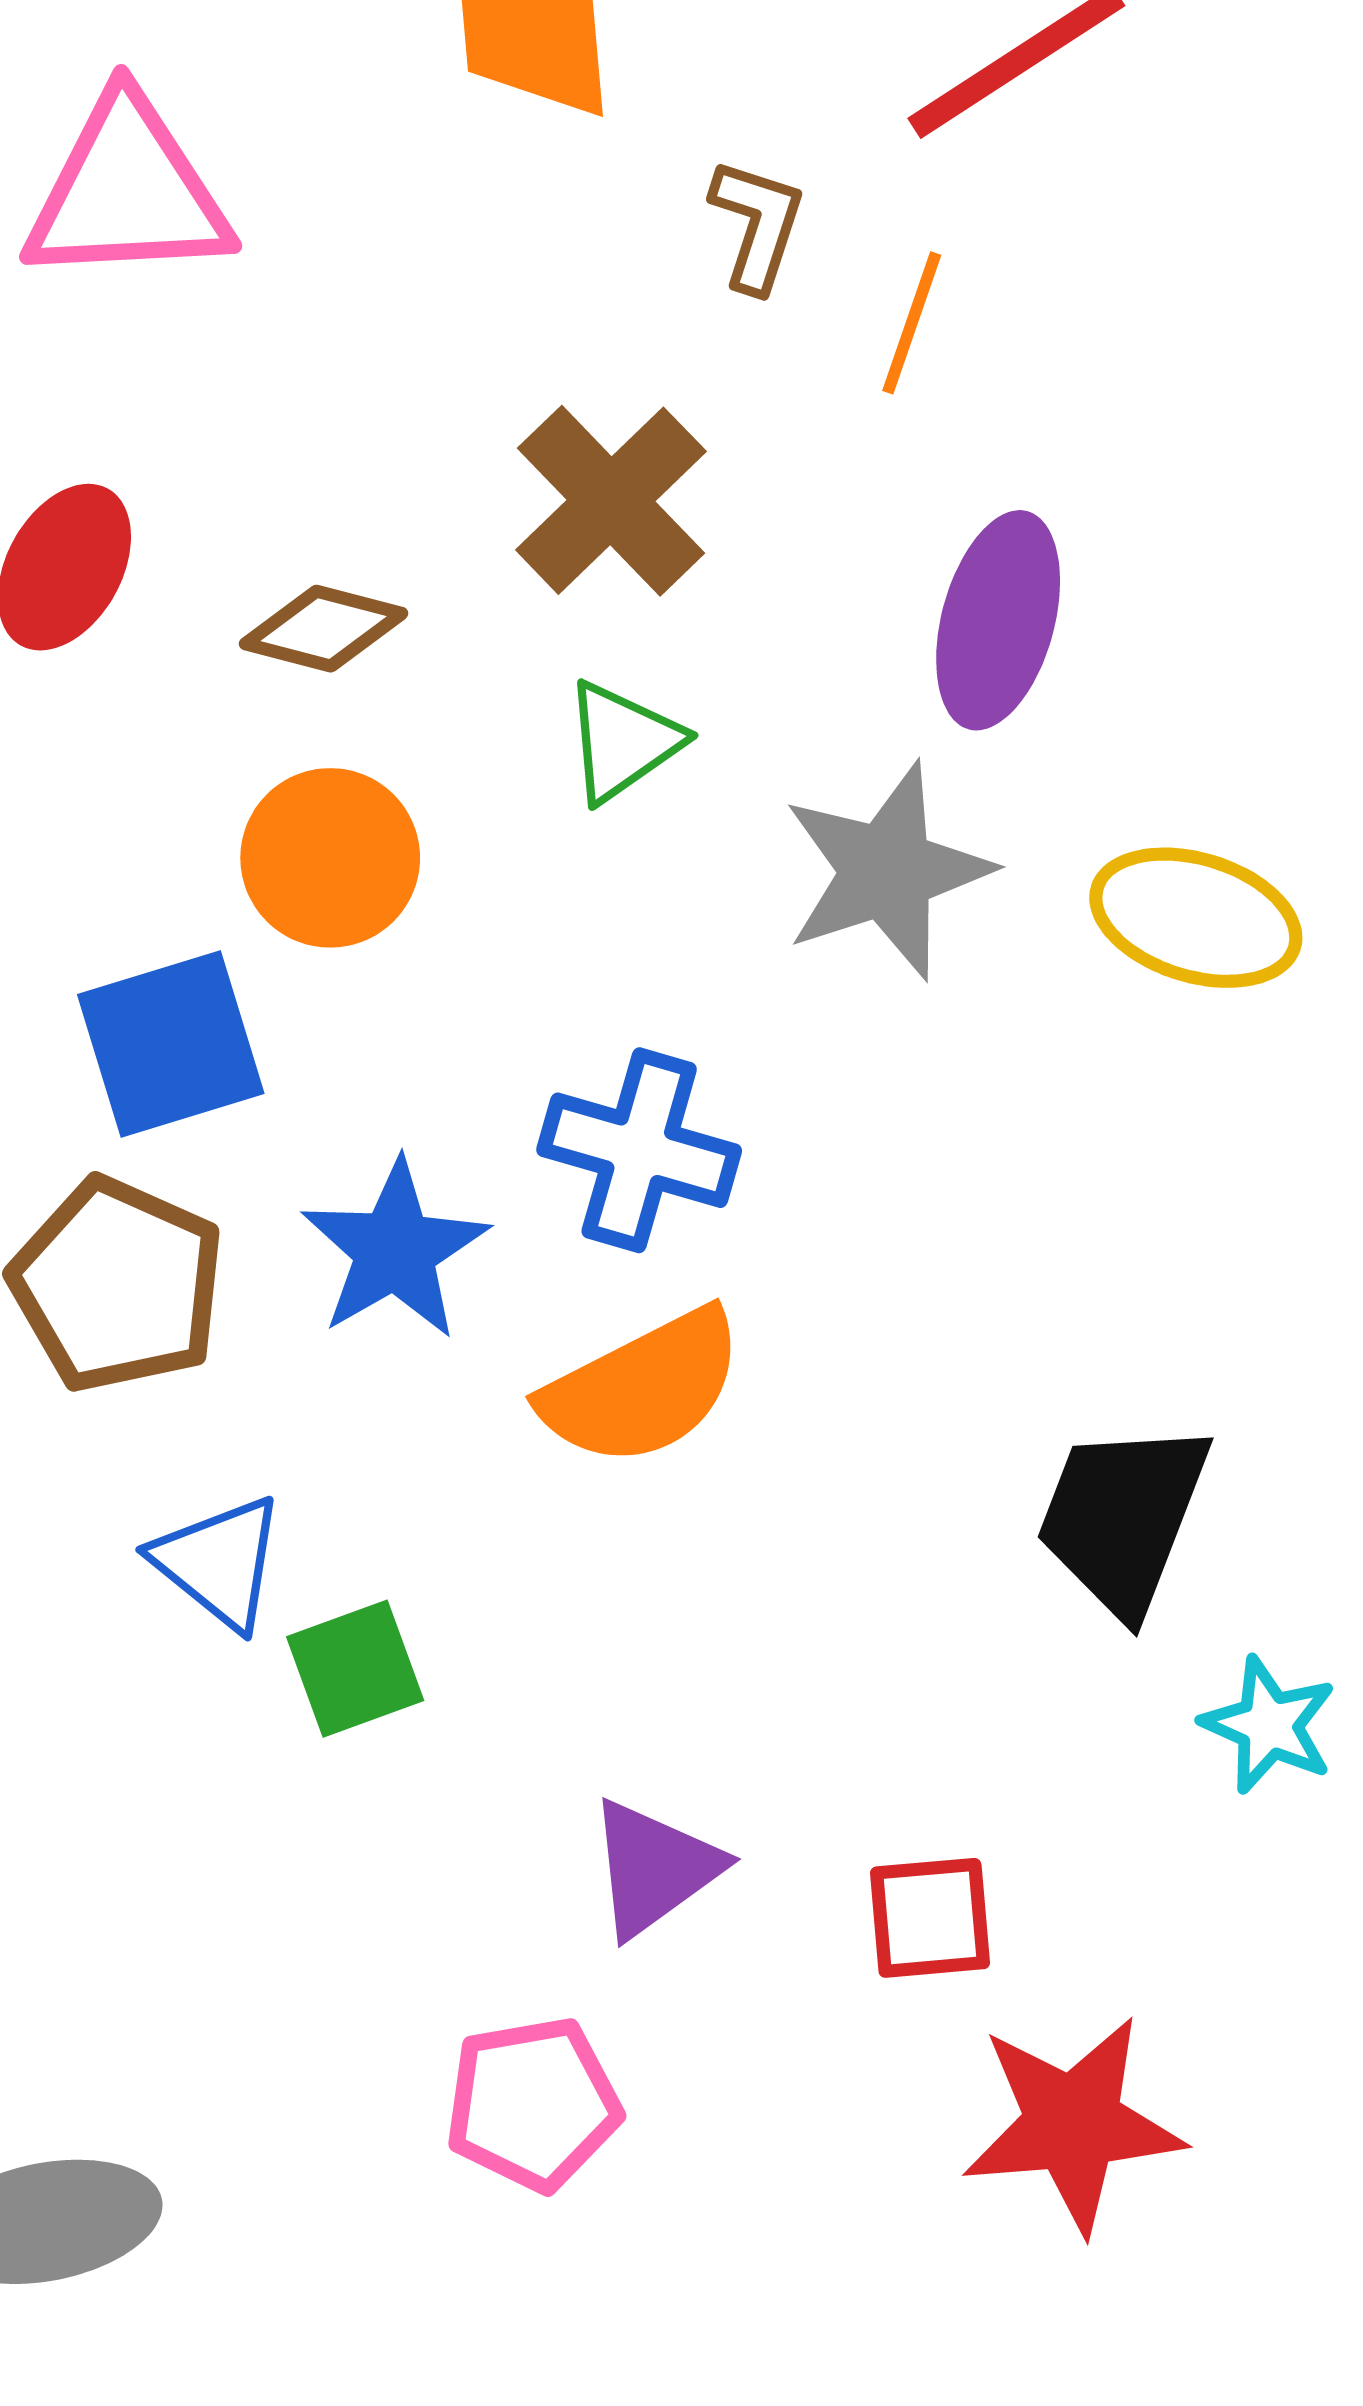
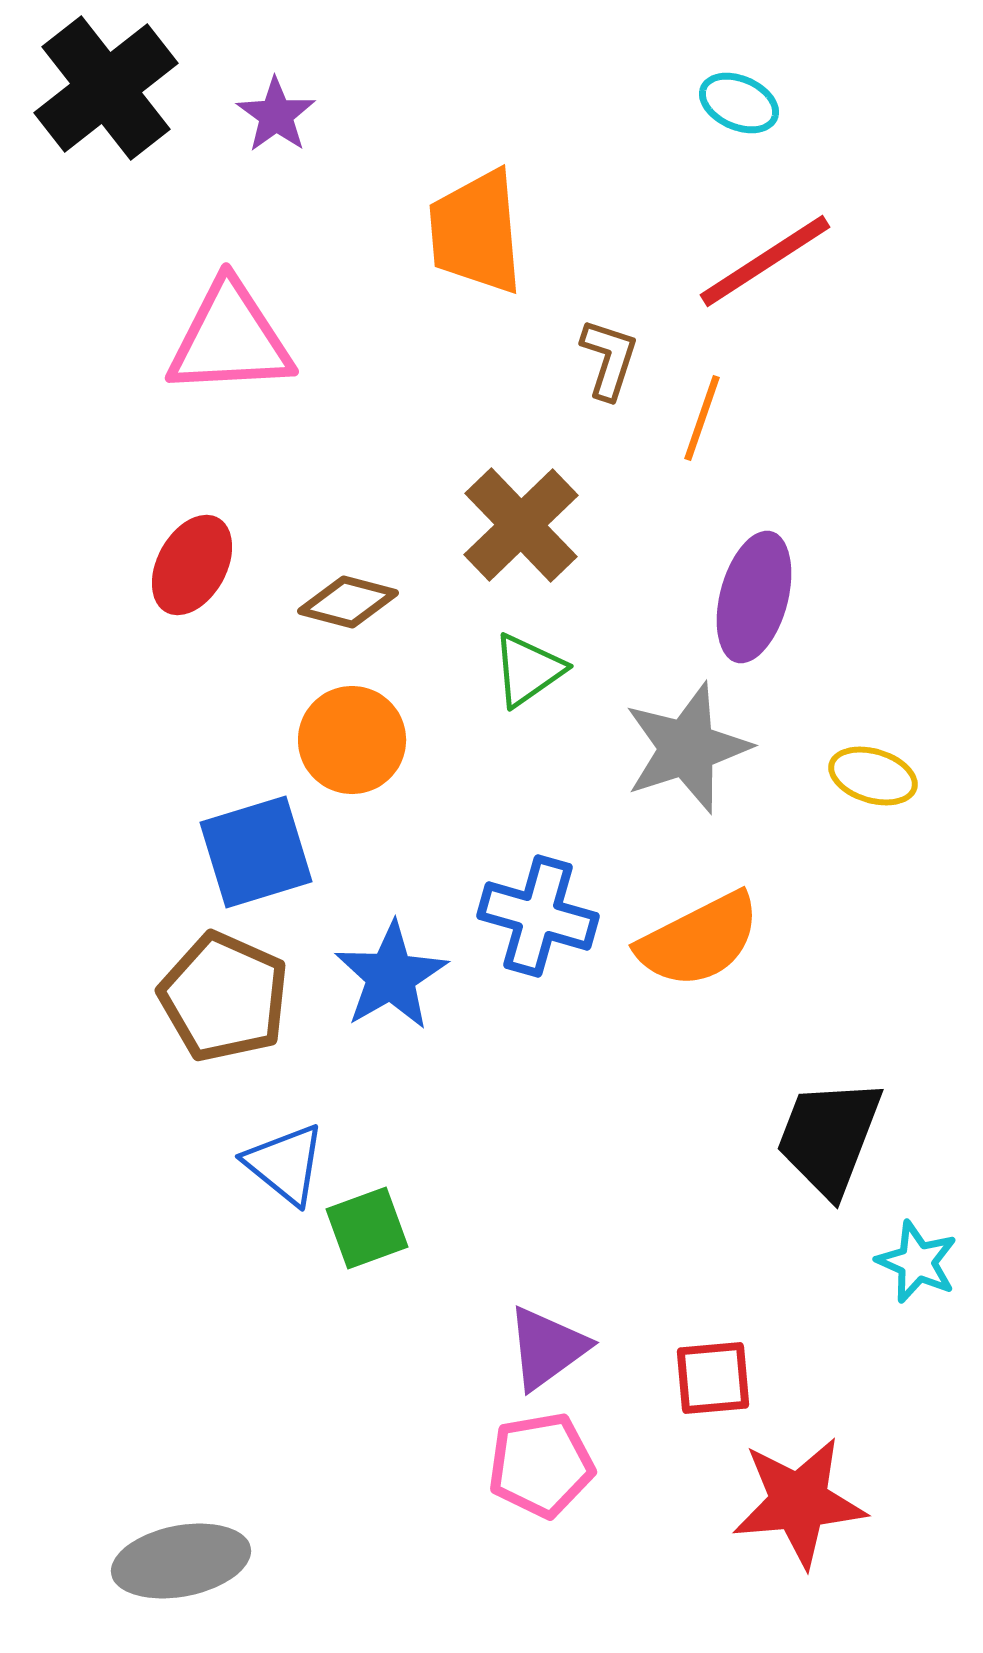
yellow ellipse: (1196, 918) -> (873, 776), size x0.7
orange semicircle: (643, 1388) -> (699, 940), moved
pink pentagon: (533, 2104) -> (541, 1465), moved

